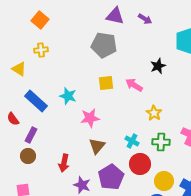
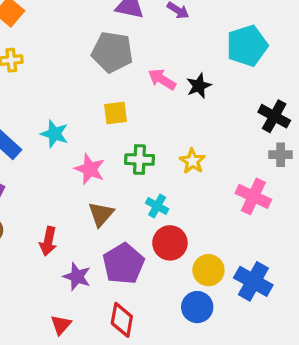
pink arrow: (134, 85) -> (162, 79), moved
pink star: (90, 118) -> (90, 169), turned 30
green cross: (161, 142) -> (139, 160), moved

